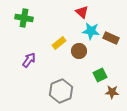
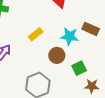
cyan star: (91, 31) -> (69, 36), moved
brown circle: (79, 51) -> (57, 55), moved

